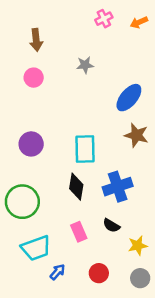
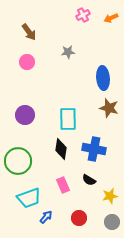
brown arrow: (36, 40) -> (29, 32), turned -30
blue ellipse: (129, 98) -> (103, 78), turned -45
blue cross: (118, 187) -> (94, 149), turned 30

